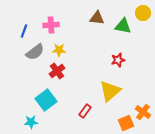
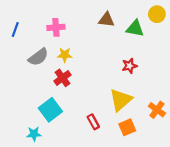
blue line: (24, 31) -> (15, 30), moved
red rectangle: (85, 111) -> (93, 122), turned -64
orange cross: (143, 112) -> (157, 110), moved
orange square: (126, 123) -> (127, 127), moved

